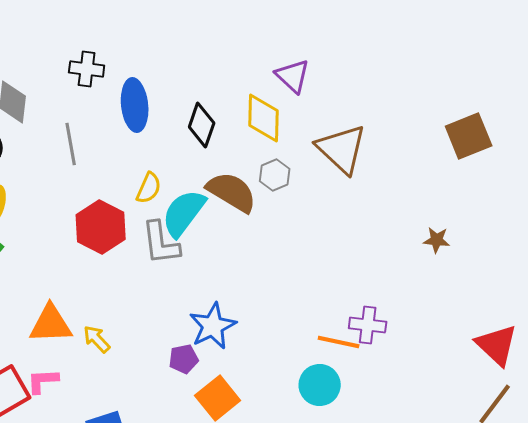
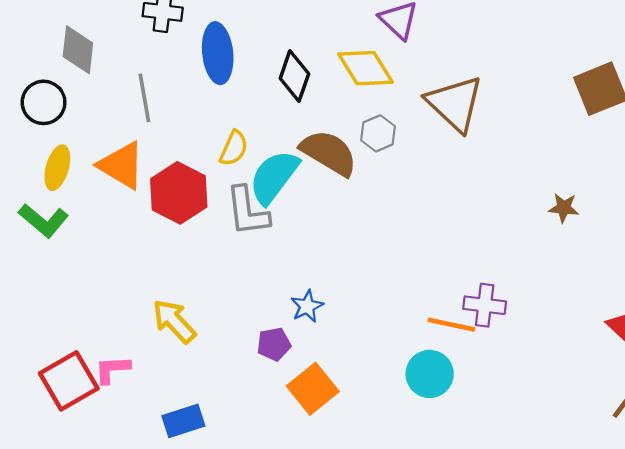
yellow diamond: (264, 118) -> (365, 68), turned -33
orange triangle: (51, 324) -> (121, 165), moved, turned 33
blue star: (213, 326) -> (307, 306), size x0.6
yellow arrow: (97, 339) -> (174, 321), size x1.4

